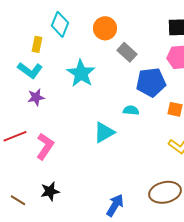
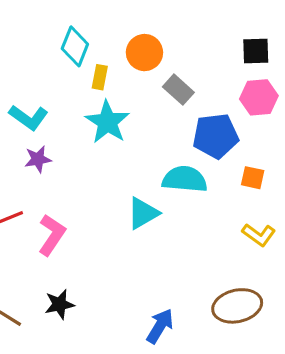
yellow rectangle: (37, 44) -> (100, 77), moved
cyan semicircle: (131, 110) -> (185, 179), size x1.8

